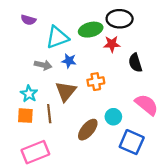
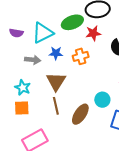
purple semicircle: (28, 20) -> (16, 33), moved
orange cross: (96, 82) -> (81, 56), moved
brown line: (49, 114) -> (56, 106), moved

